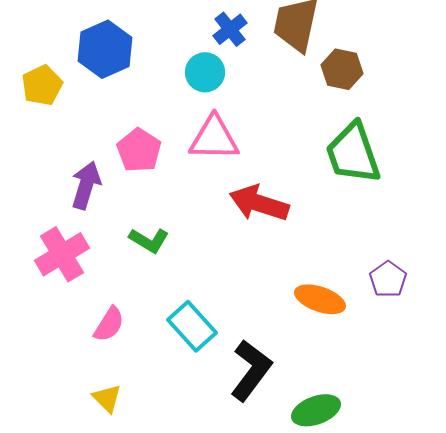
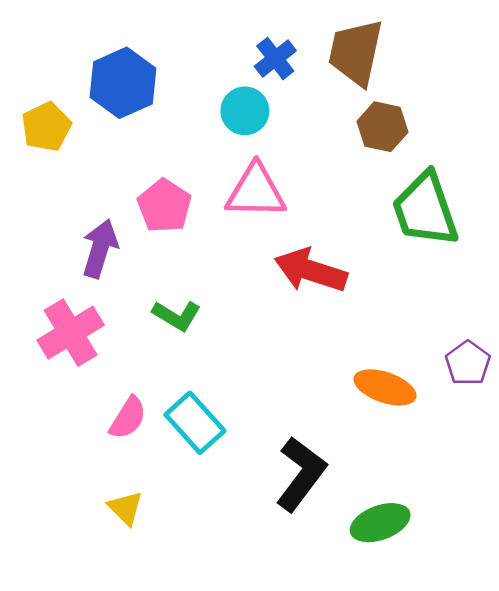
brown hexagon: (342, 69) -> (383, 127), moved
cyan rectangle: (192, 326) -> (195, 423), moved

